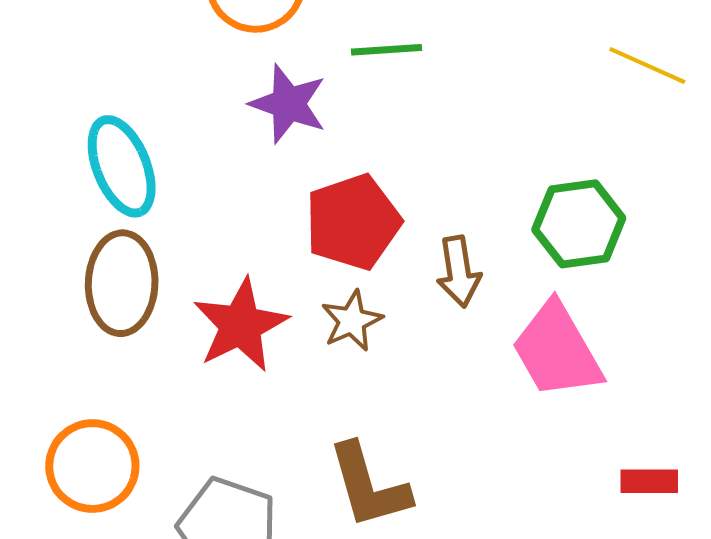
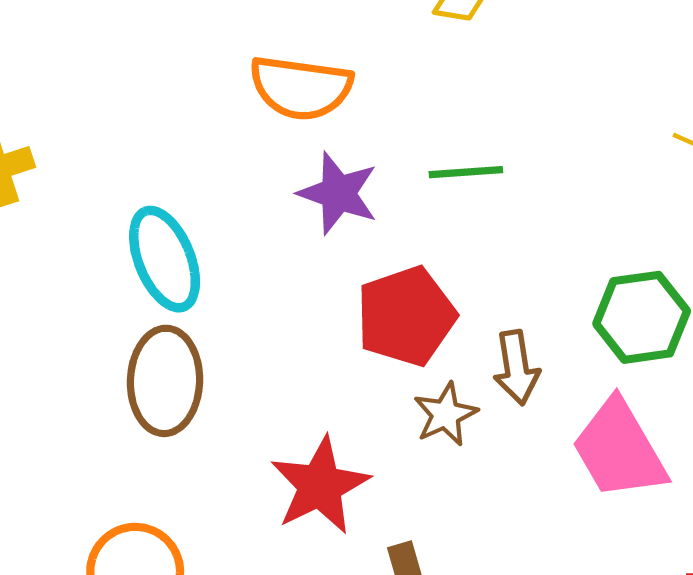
green line: (386, 50) -> (466, 172), moved
brown star: (352, 321) -> (446, 414), moved
red star: (241, 325) -> (320, 486), moved

